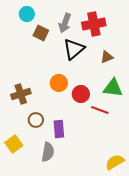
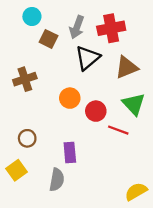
brown triangle: (107, 57) -> (127, 67), size x1.5
green triangle: (113, 88) -> (134, 104), turned 40
brown cross: (21, 94) -> (25, 79), moved
brown circle: (36, 120) -> (27, 138), moved

